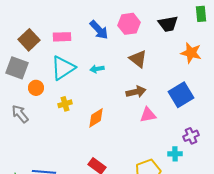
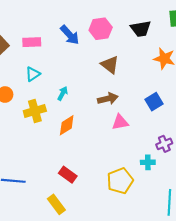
cyan triangle: (63, 68) -> (33, 74), size x0.6
cyan arrow: (97, 69) -> (63, 93), moved, turned 128
blue square: (181, 95) -> (154, 102), size x0.7
yellow cross: (65, 104) -> (35, 111), size x1.5

